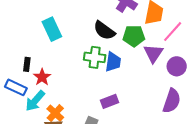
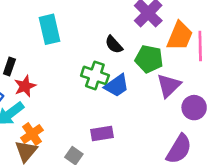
black semicircle: (104, 30) -> (114, 45), size x0.7
pink line: (173, 32) -> (200, 46), moved, turned -55
blue trapezoid: (113, 62) -> (117, 86), turned 35

